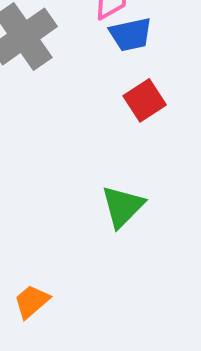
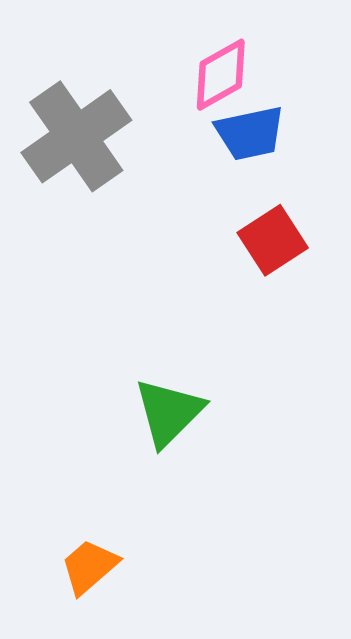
green triangle: (123, 206) -> (169, 412), moved

